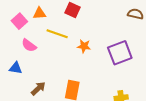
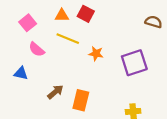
orange triangle: (39, 13) -> (62, 15), moved
brown arrow: (38, 88) -> (55, 92), moved

